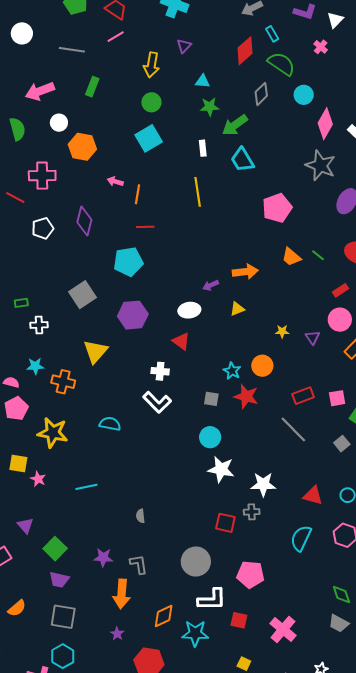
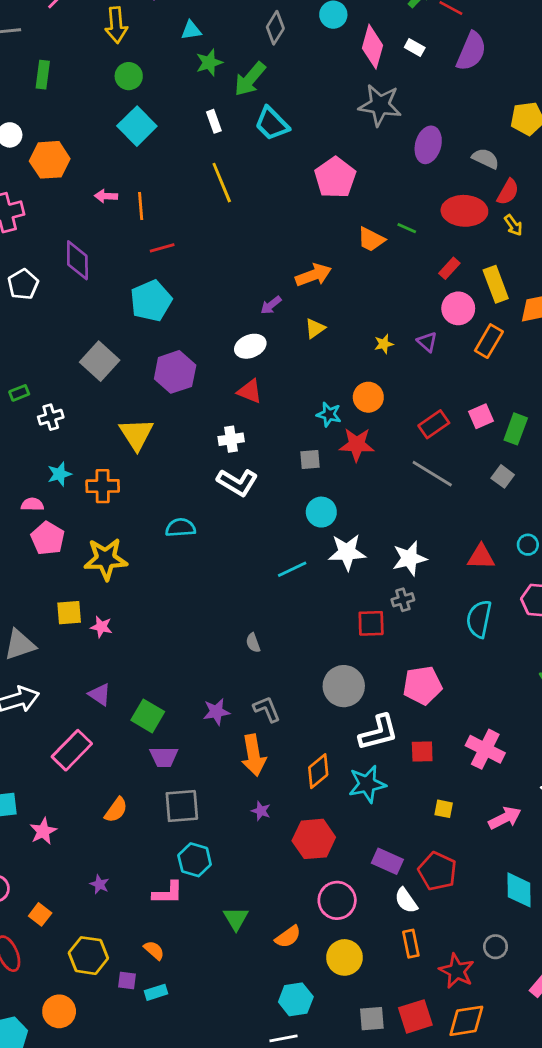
cyan line: (86, 487) -> (292, 569), moved

